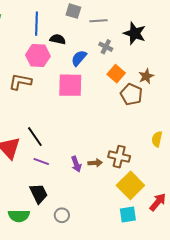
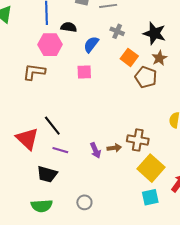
black star: (135, 33) -> (154, 33), moved
pink square: (70, 85) -> (84, 72), size x0.6
black trapezoid: (39, 194) -> (47, 174), moved, turned 135

